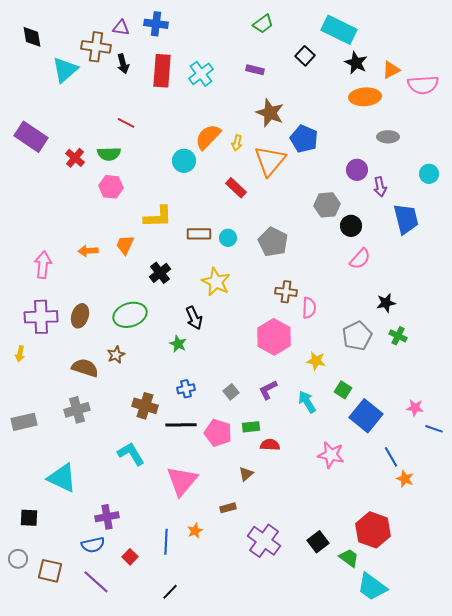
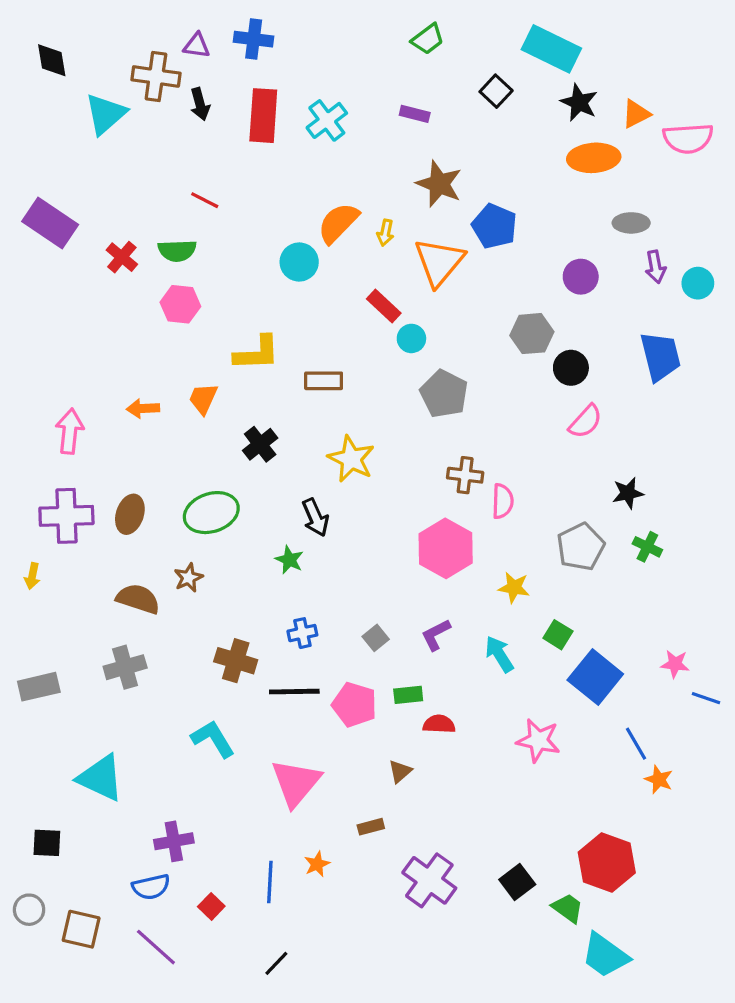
purple arrow: (380, 187) -> (656, 267), moved
cyan circle: (228, 238) -> (411, 338), moved

